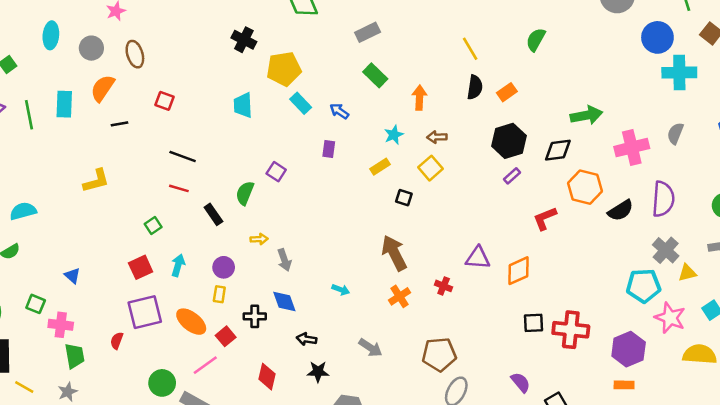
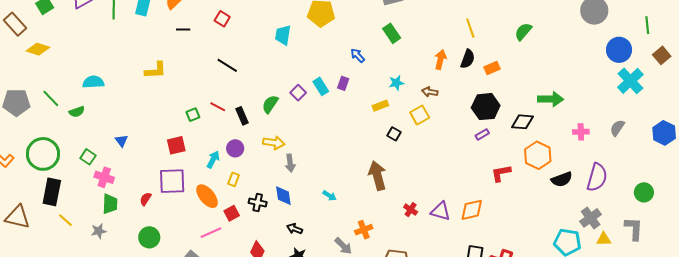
cyan cross: (679, 73) -> (630, 81), turned 36
orange arrow: (419, 98) -> (441, 60), moved
cyan rectangle: (301, 103) -> (321, 86), moved
pink cross: (632, 147) -> (581, 132), size x0.6
red line: (179, 188) -> (218, 107), moved
yellow arrow: (259, 239) -> (274, 143), size x1.5
purple triangle: (478, 258) -> (441, 211), moved
cyan arrow: (178, 265) -> (213, 160), moved
purple circle: (224, 267) -> (235, 148), moved
orange cross: (399, 296) -> (364, 230), moved
green circle: (162, 383) -> (149, 237), moved

